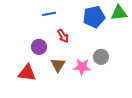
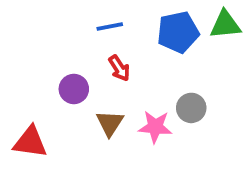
blue line: (49, 14) -> (110, 27), moved
red triangle: (27, 73) -> (30, 142), moved

